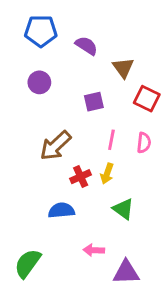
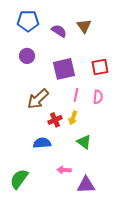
brown triangle: (123, 68) -> (84, 26), moved
red square: (147, 99) -> (100, 67), turned -36
purple square: (94, 102) -> (64, 69), size x1.6

